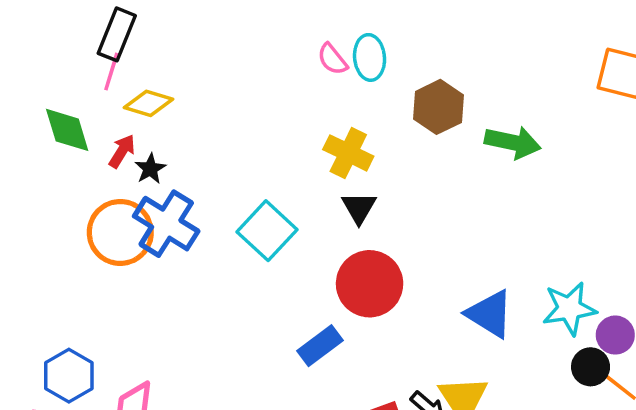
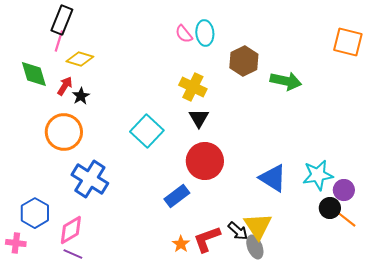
blue cross: (166, 224) -> (90, 179), moved

